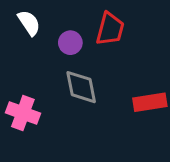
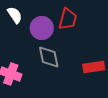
purple circle: (70, 43) -> (42, 28), size x1.5

